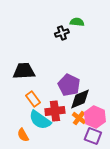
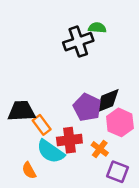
black cross: (62, 33) -> (78, 42), size x1.6
black trapezoid: (24, 71) -> (21, 111), moved
black diamond: (80, 99) -> (107, 101), moved
pink hexagon: (95, 117) -> (120, 122), moved

